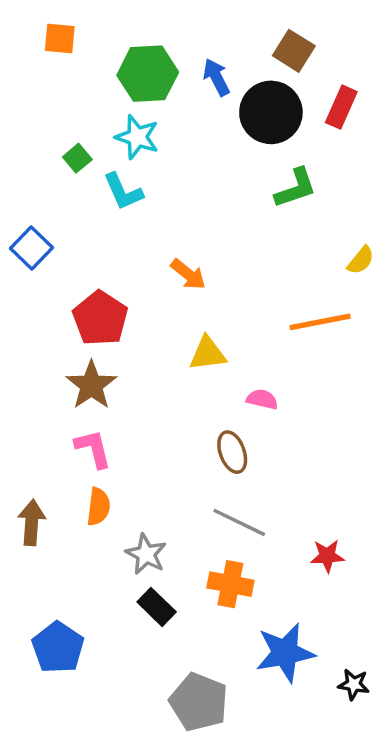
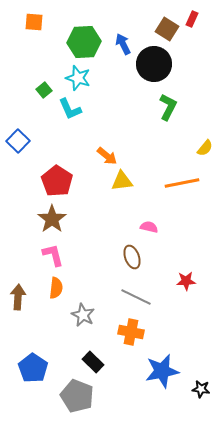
red rectangle: (341, 107) -> (192, 19), moved, size x0.7
green L-shape: (296, 188) -> (168, 107), turned -44
yellow triangle: (208, 354) -> (122, 181), moved
red star: (327, 556) -> (186, 281), moved
black rectangle: (157, 607) -> (93, 362), moved
gray pentagon: (199, 702) -> (77, 396), moved

